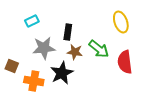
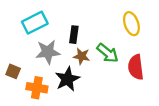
cyan rectangle: (32, 21) -> (35, 23), size x1.6

